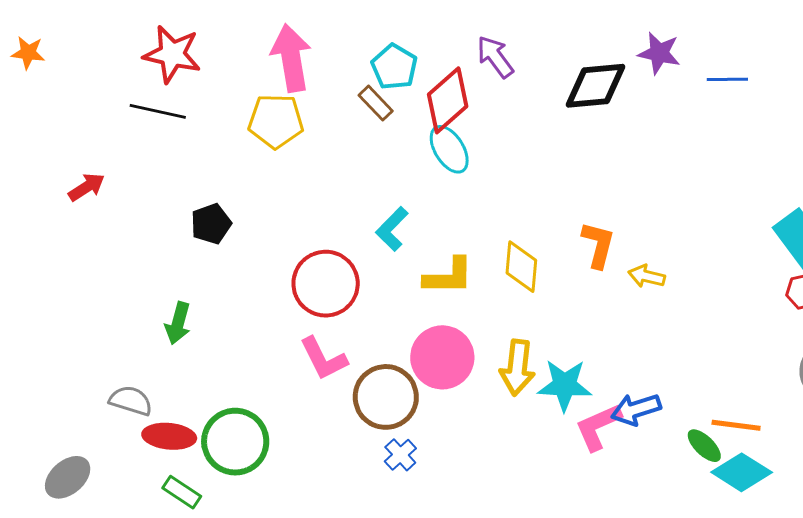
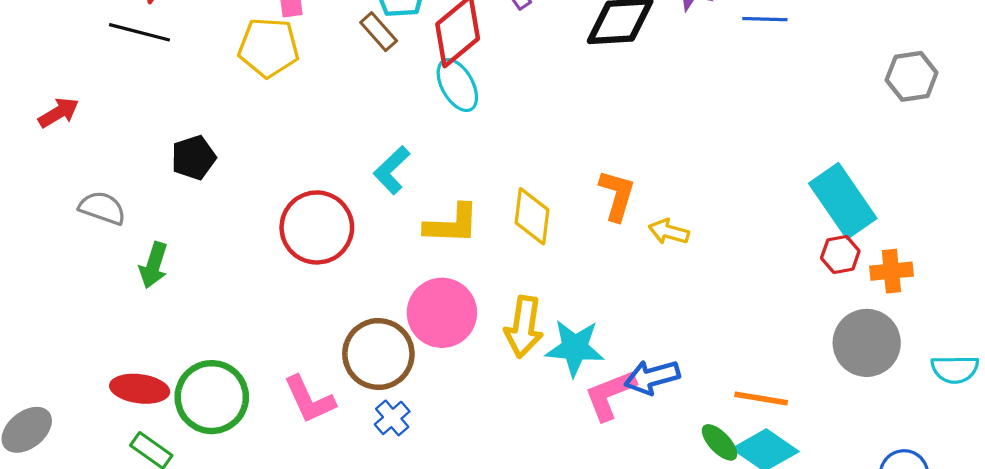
pink L-shape: (323, 359) -> (309, 399), moved
gray semicircle: (131, 401) -> (102, 208), moved
green ellipse: (704, 446) -> (719, 442), moved

